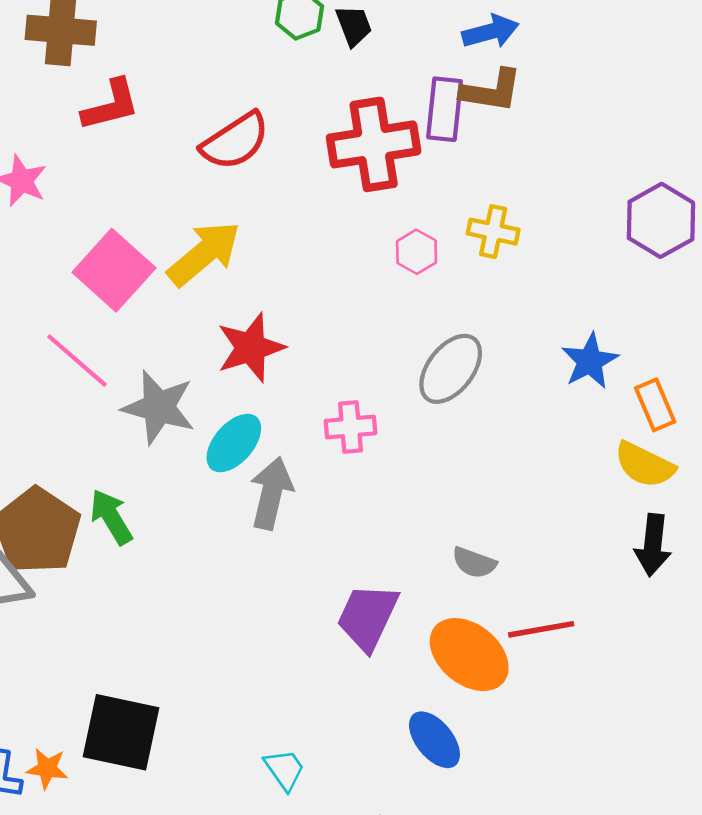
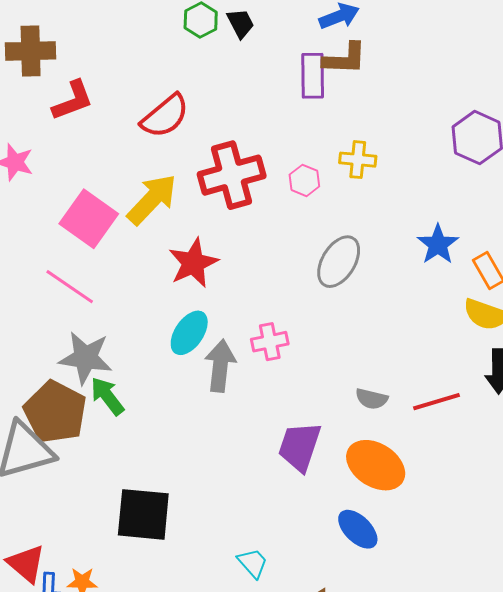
red cross: (374, 144) -> (232, 175), moved
gray star: (159, 407) -> (85, 358), moved
pink cross: (350, 427) -> (270, 342), moved
red line: (541, 629) -> (437, 402), moved
black square: (121, 732) -> (143, 514), moved

